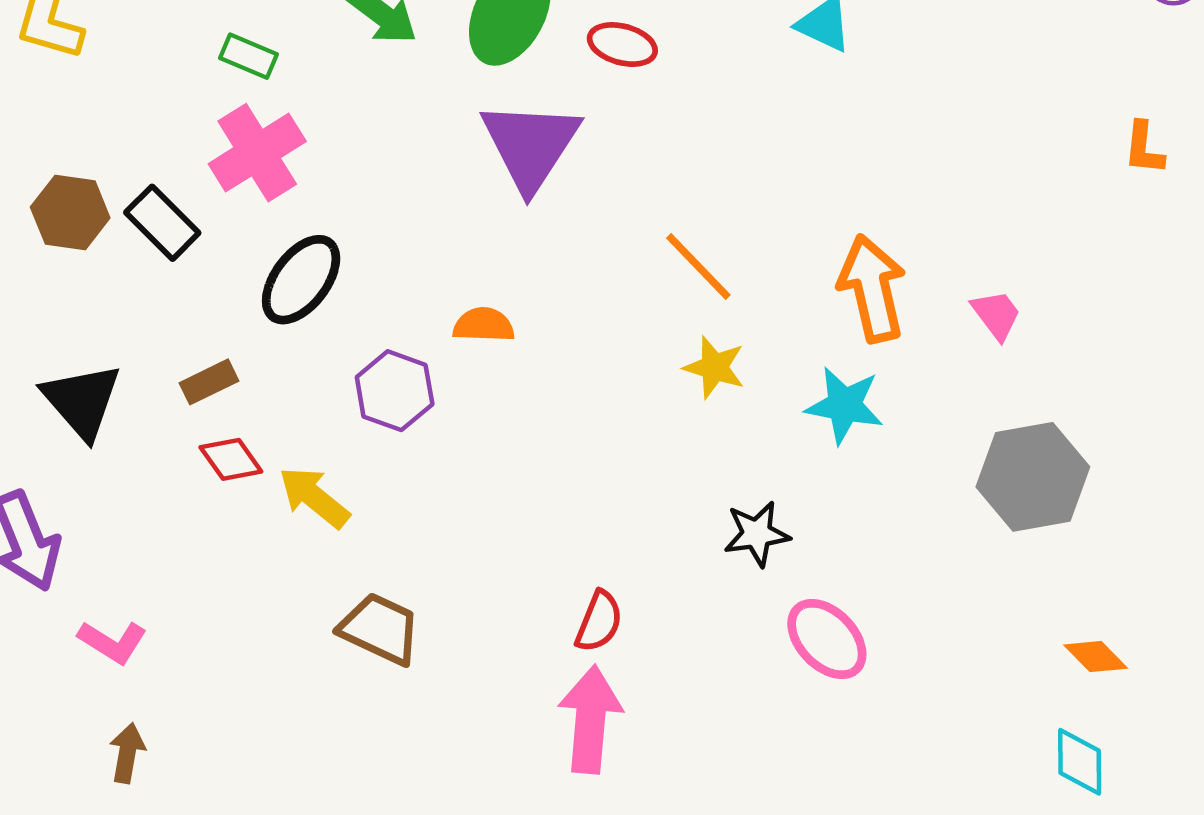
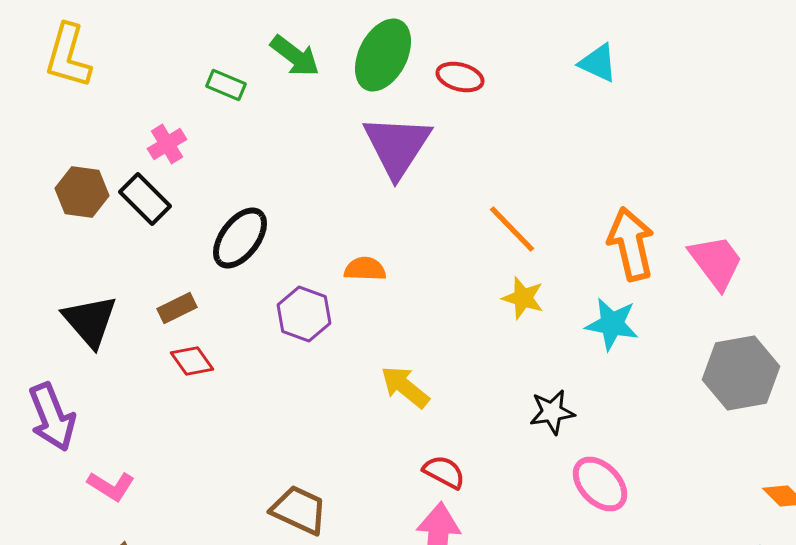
green rectangle: (248, 56) -> (226, 85), moved
pink cross: (257, 153) -> (167, 144), moved, size x0.6
pink trapezoid: (996, 315) -> (716, 262), size x1.6
yellow arrow: (314, 497) -> (405, 387), moved
red semicircle: (599, 621) -> (444, 472), turned -84
brown trapezoid: (380, 629) -> (299, 510), moved

